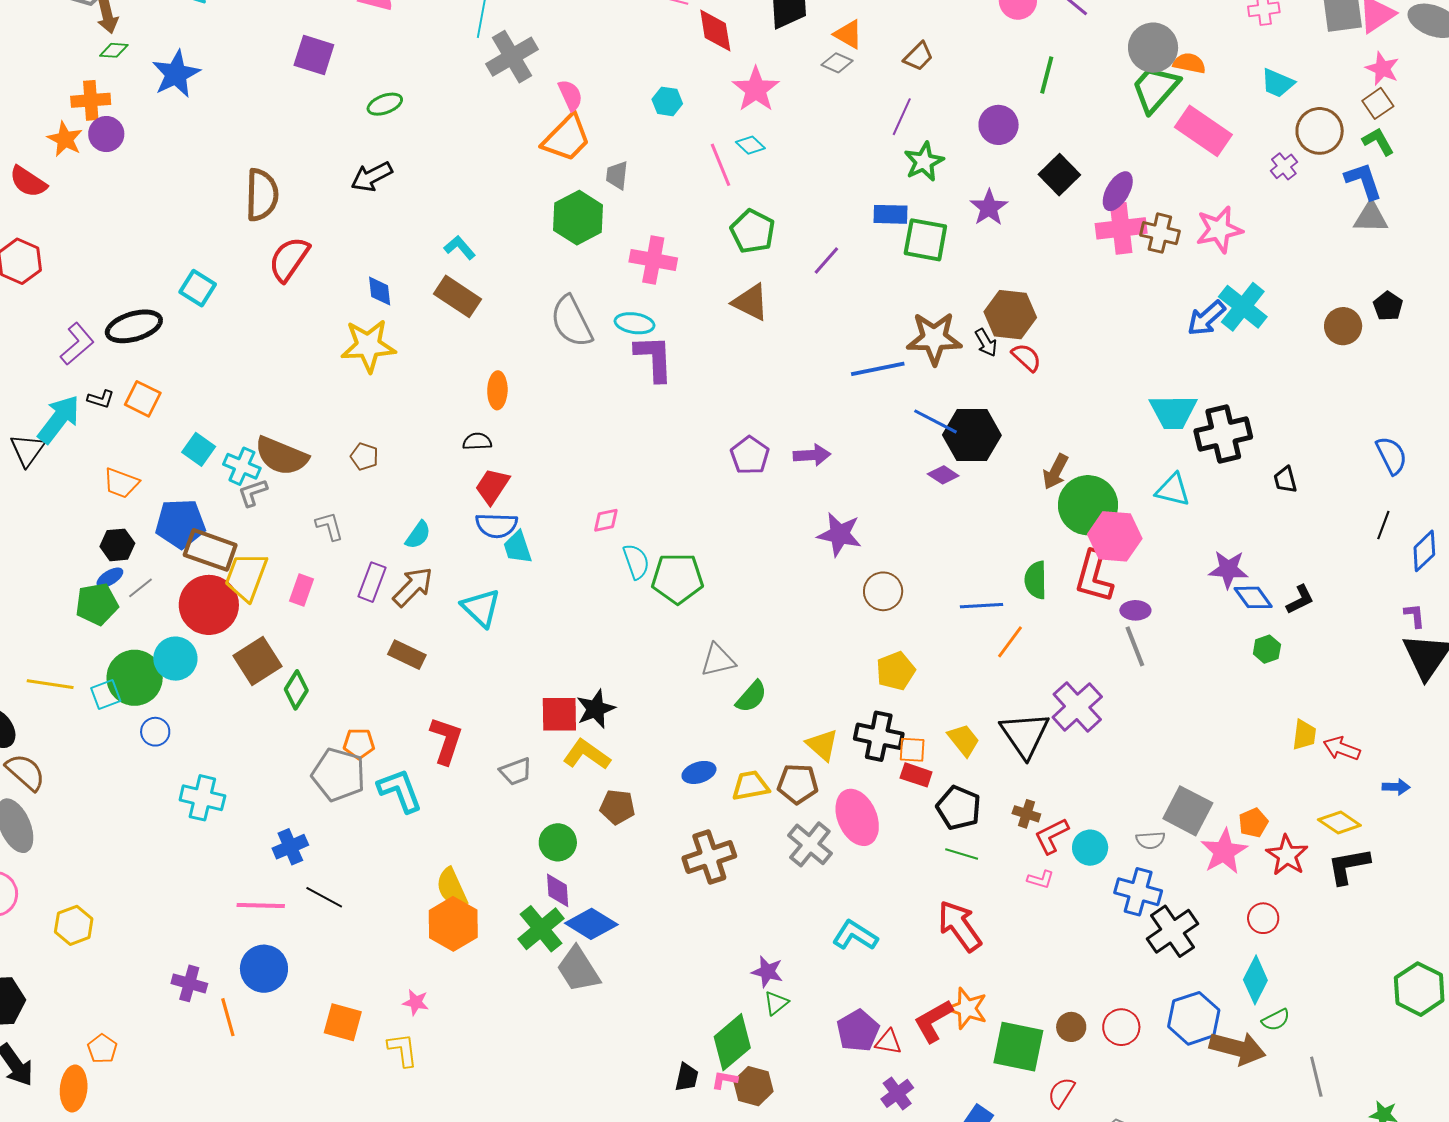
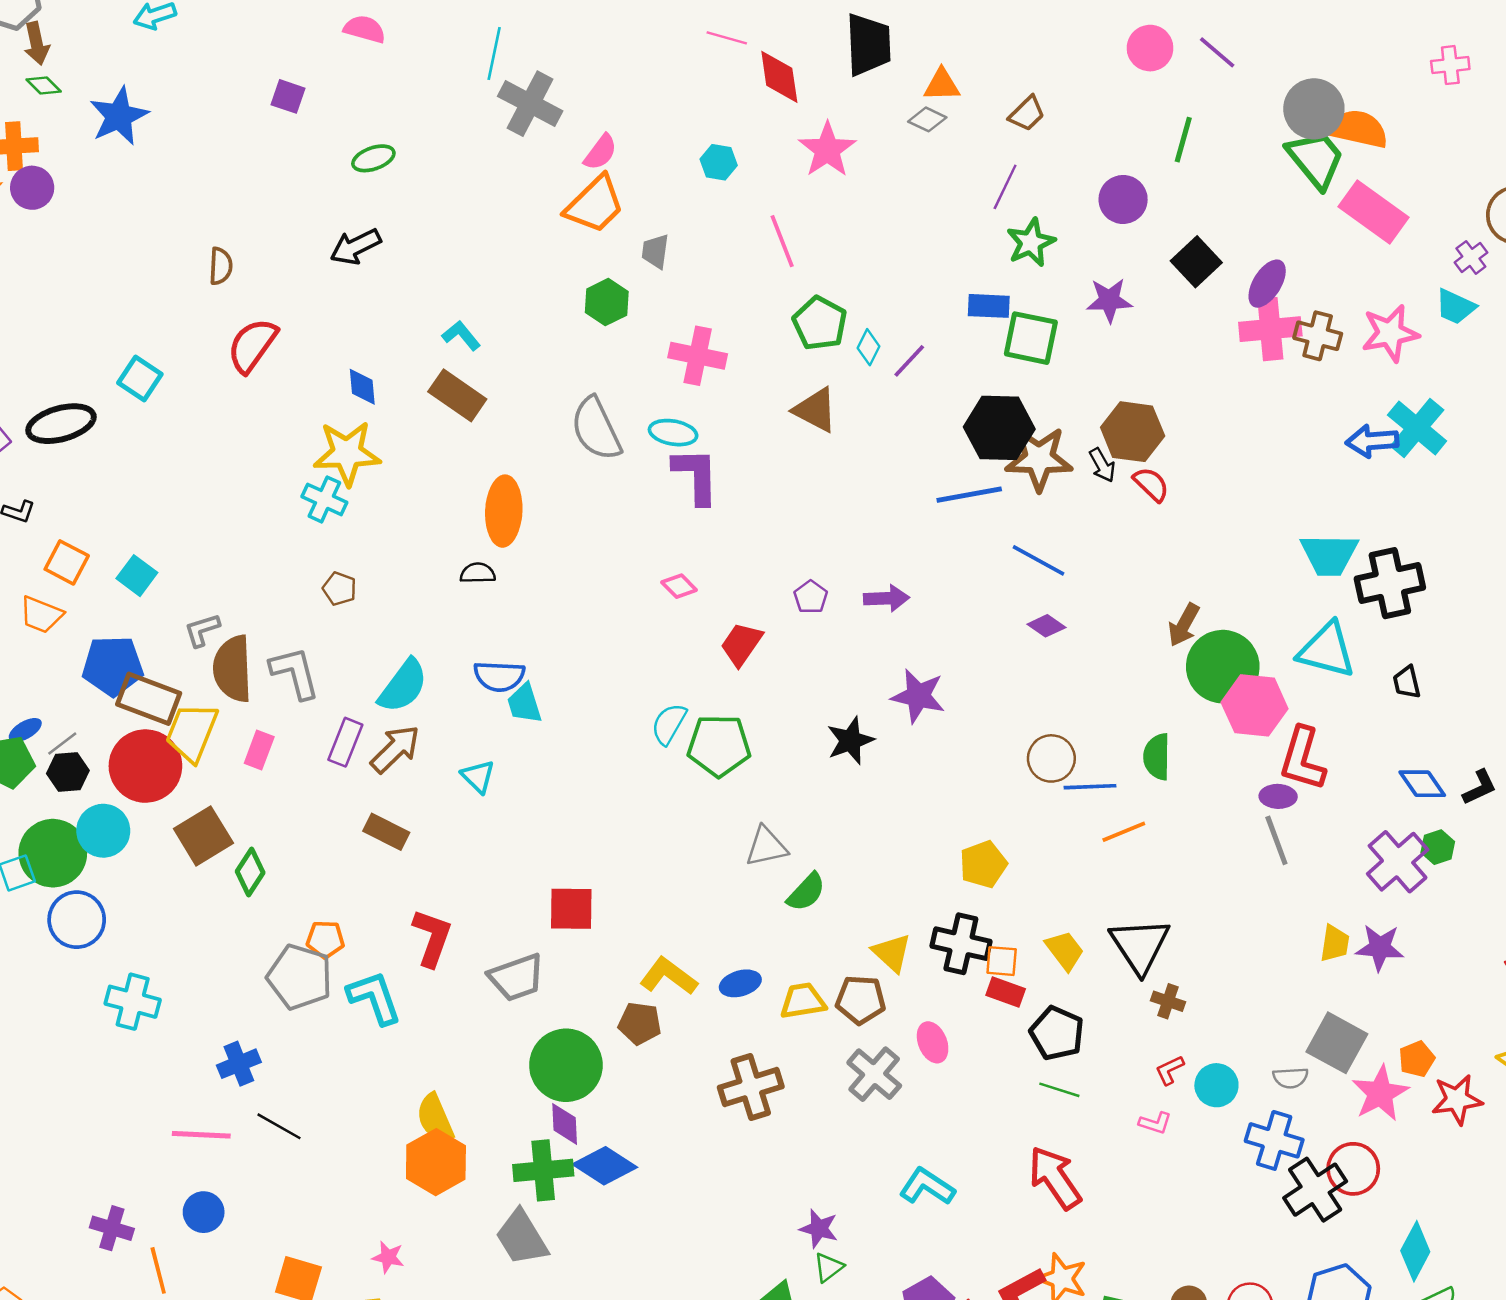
orange triangle: (848, 34) -> (942, 85), turned -32
green diamond: (114, 50) -> (44, 86), turned 40
purple square: (314, 55) -> (288, 96), size x0.7
gray cross: (512, 57) -> (530, 104), turned -33
orange semicircle: (1189, 63) -> (1358, 129), size x1.5
cyan trapezoid: (1278, 83) -> (1456, 307), moved
green trapezoid: (1155, 89) -> (1316, 159), turned 98
pink semicircle: (570, 95) -> (600, 152), turned 60
cyan diamond: (750, 145) -> (868, 347), moved, turned 72
brown semicircle: (262, 195) -> (221, 266), size x0.6
purple star: (989, 208) -> (1109, 300), turned 30
green hexagon: (578, 218) -> (607, 302), size x0.7
blue arrow: (1206, 318) -> (1372, 441), turned 36
orange ellipse: (497, 390) -> (504, 511), size x1.5
orange square: (143, 399) -> (67, 562), moved
black hexagon: (972, 435) -> (999, 428), moved
purple pentagon: (750, 455) -> (811, 597), size x0.7
brown semicircle: (281, 456) -> (233, 669), moved, turned 64
cyan cross: (242, 466) -> (324, 499), moved
black trapezoid: (1285, 480) -> (1407, 682), moved
red trapezoid: (492, 486) -> (741, 644), moved
cyan triangle: (1173, 490) -> (1327, 650), size x1.4
pink diamond: (606, 520) -> (679, 586), moved, turned 56
gray L-shape: (329, 526) -> (295, 673), size x1.5
cyan semicircle: (418, 535) -> (403, 686), size x1.6
black hexagon: (117, 545) -> (68, 772), moved
cyan semicircle: (636, 562) -> (669, 724), turned -132
purple star: (1228, 569) -> (1380, 948), moved
red L-shape: (1094, 577) -> (1303, 759), moved
brown circle: (883, 591) -> (1051, 758), moved
cyan triangle: (481, 608) -> (478, 777), size x0.7
orange line: (1010, 642) -> (1124, 832), turned 30
purple cross: (1077, 707) -> (1398, 862), moved
black star: (596, 709) -> (850, 741), moved
blue circle: (155, 732) -> (77, 920), size x1.6
yellow trapezoid: (1304, 735) -> (1335, 943), moved
yellow L-shape: (587, 755) -> (668, 976), moved
gray trapezoid: (516, 771) -> (516, 977), size x1.4
brown cross: (1026, 814) -> (1168, 1001), moved
pink ellipse: (857, 817) -> (933, 1042), size x0.6
red L-shape: (1052, 836) -> (1170, 1070), size x0.7
green circle: (558, 842) -> (566, 1065), size x1.6
red star: (1287, 855) -> (1457, 1100), turned 30
red circle: (1263, 918) -> (1353, 1169), moved, size x1.4
green cross: (541, 929) -> (543, 1170), turned 33
blue circle: (264, 969) -> (204, 1212), size x0.7
gray trapezoid: (578, 969) -> (522, 1238), moved

